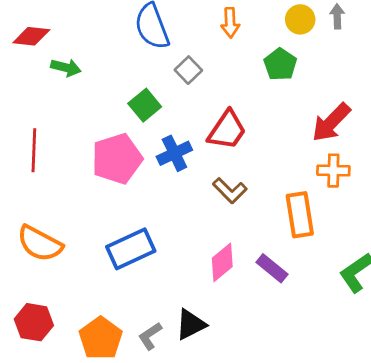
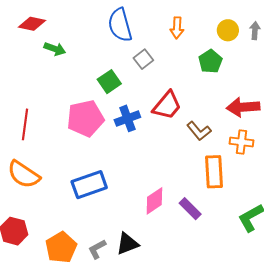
red arrow: (331, 122) -> (243, 107), turned 36
red line: (34, 150) -> (25, 124), moved
brown L-shape: (230, 191) -> (199, 131), moved

